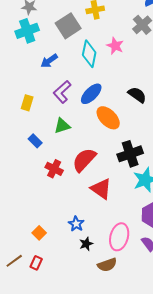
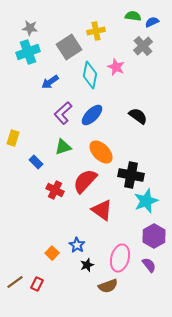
yellow rectangle: (27, 103) -> (13, 138), moved
orange ellipse: (108, 118) -> (101, 152), moved
black cross: (130, 154) -> (131, 175), turned 30
orange square: (39, 233) -> (52, 253), moved

